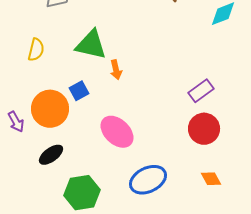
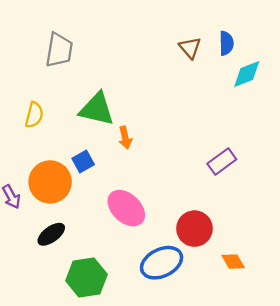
red circle: (204, 129) -> (195, 229), moved

